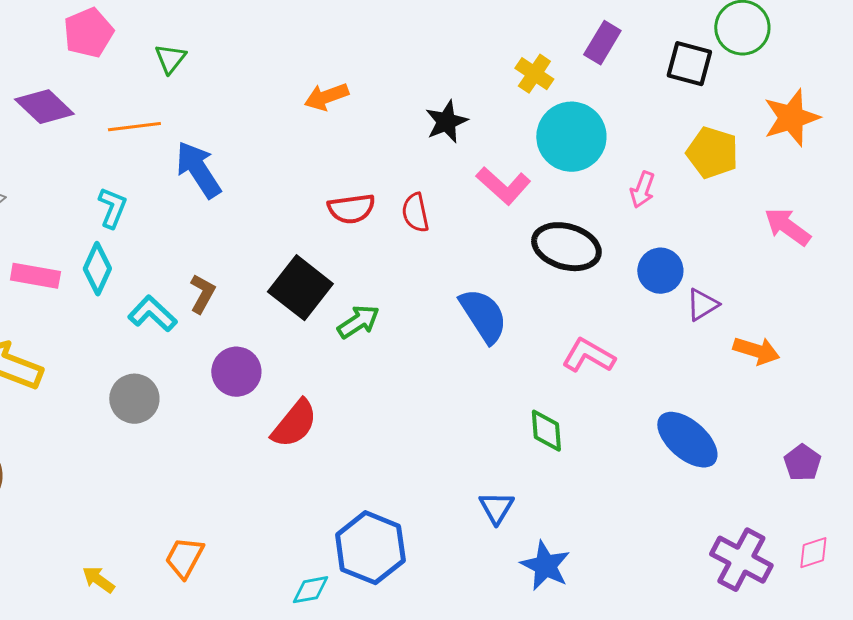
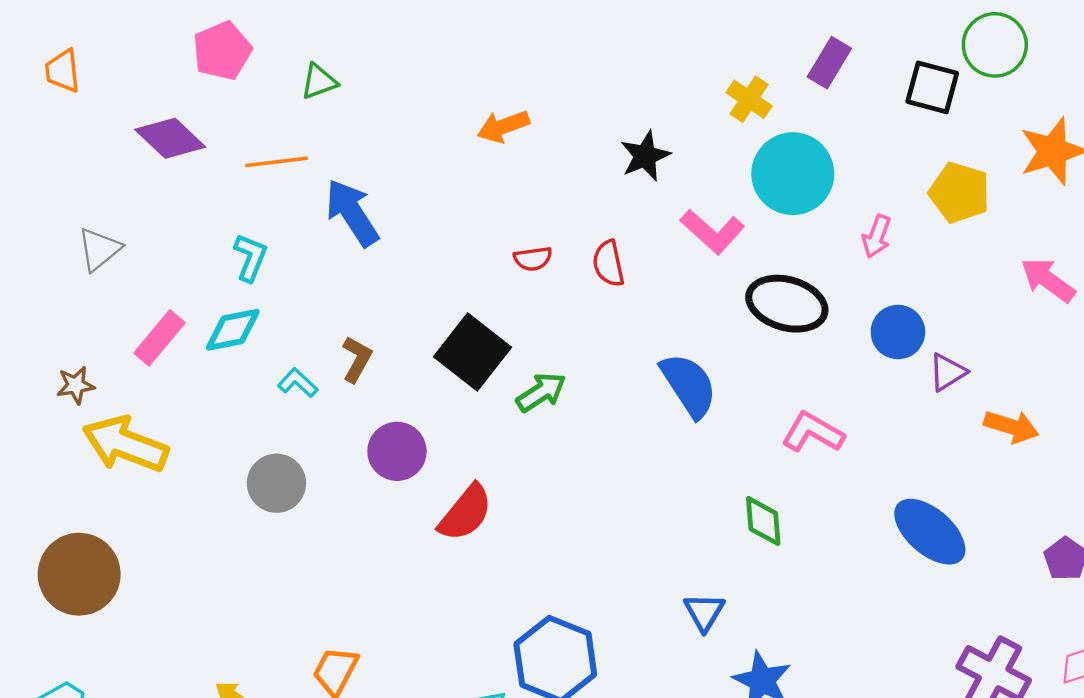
green triangle: (170, 59) -> (319, 82), turned 32
red semicircle: (351, 209) -> (533, 259), size x0.7
cyan diamond: (97, 269) -> (233, 330), turned 54
pink rectangle: (35, 276) -> (160, 338), turned -60
cyan L-shape: (152, 314) -> (298, 383), size x0.7

